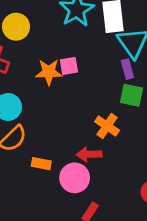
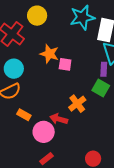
pink square: (69, 66) -> (65, 64), moved

